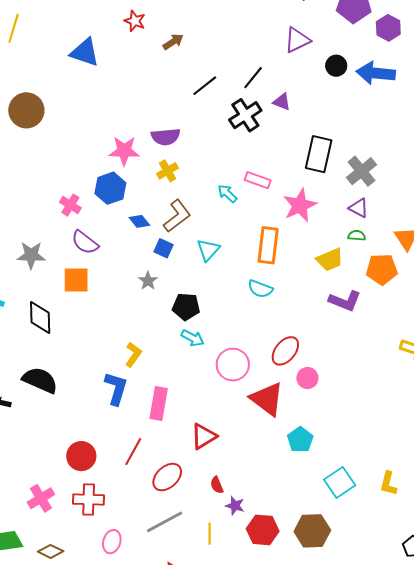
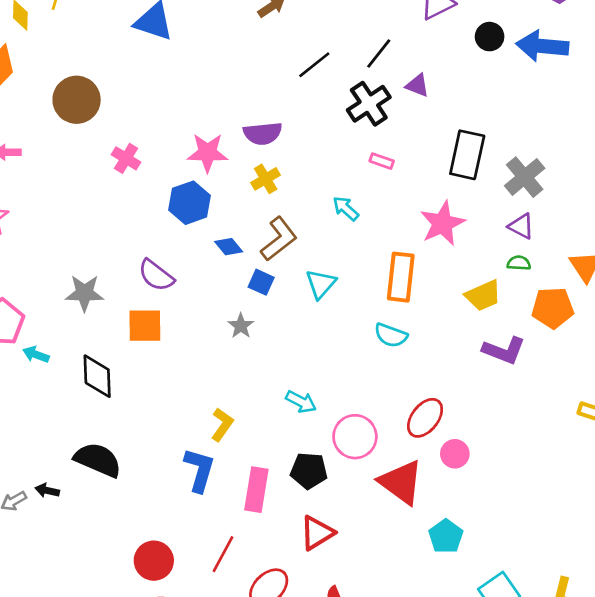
pink rectangle: (258, 180) -> (382, 161), moved, size x0.7
pink cross: (70, 205) -> (126, 158), moved
black pentagon: (186, 307) -> (309, 471), moved

